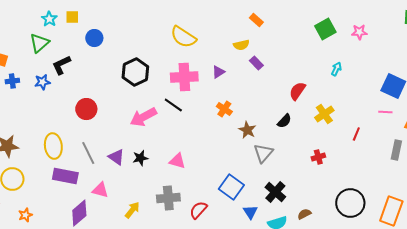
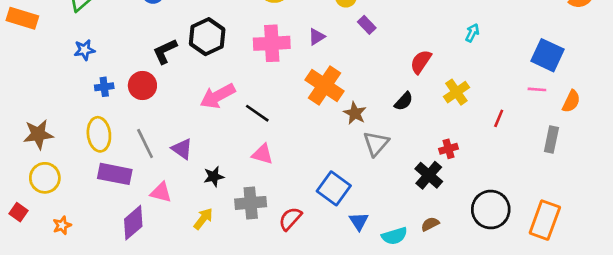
black L-shape: (61, 65) -> (165, 51), moved
blue cross: (12, 81) -> (104, 87), moved
black line: (173, 105) -> (257, 113), moved
orange cross: (224, 109) -> (325, 85), size x1.8
black star: (140, 158) -> (214, 177), moved
black cross: (275, 192) -> (429, 175), moved

